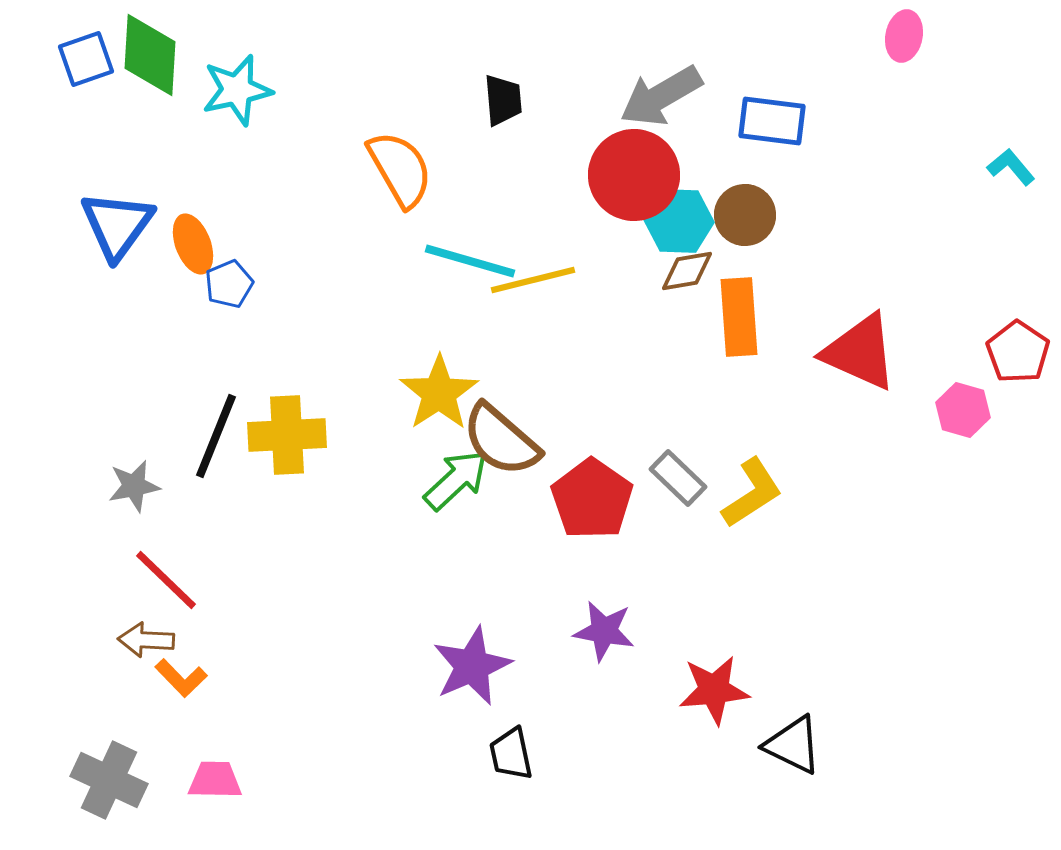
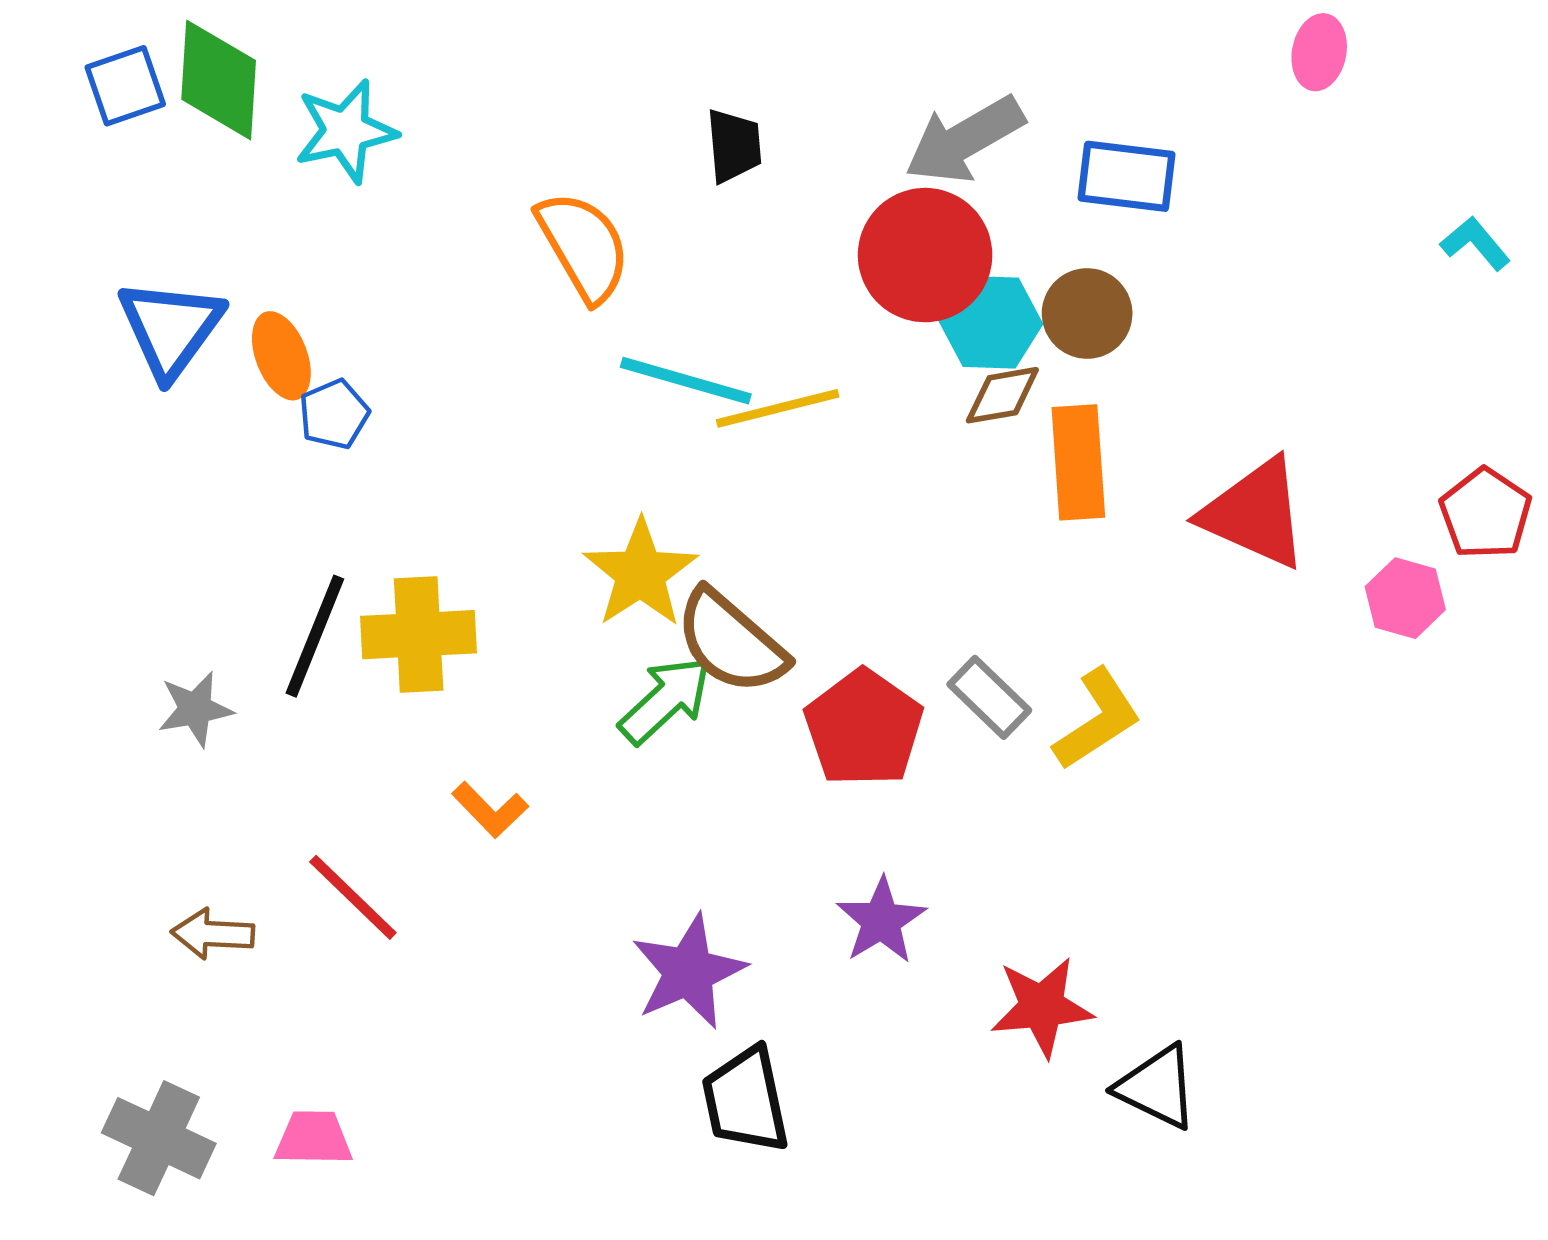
red line: (166, 580) -> (353, 897), moved
purple star: (604, 631) -> (881, 921), turned 30
orange L-shape: (181, 678) -> (490, 810), moved
black trapezoid: (511, 754) -> (746, 1100), size x1.4

